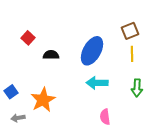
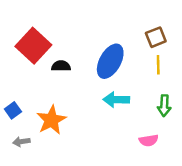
red square: (28, 38) -> (33, 46), size x2.0
pink semicircle: (105, 117) -> (149, 140), moved, turned -91

